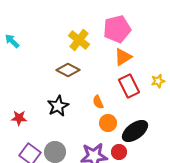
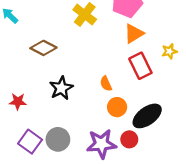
brown diamond: (68, 70) -> (43, 48), moved
yellow star: (158, 81) -> (169, 51), moved

